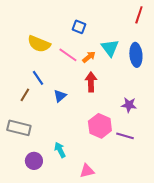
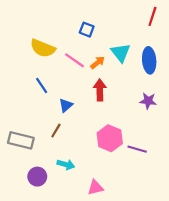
brown line: (25, 95) -> (56, 131), moved
purple star: (129, 105) -> (148, 101), moved
cyan arrow: (60, 150) -> (66, 165), turned 133

